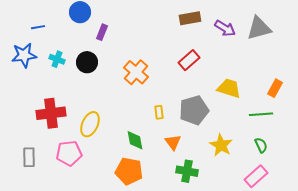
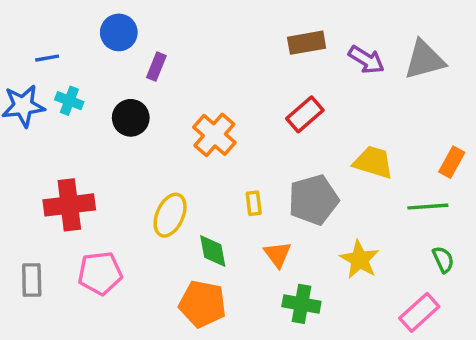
cyan cross: (57, 59) -> (69, 101), moved
yellow ellipse: (90, 124) -> (170, 215), moved
green semicircle: (261, 145) -> (443, 260), moved

